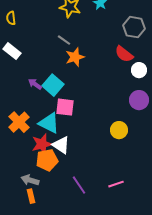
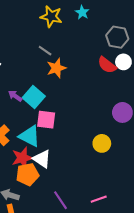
white circle: (139, 70) -> (123, 62), moved

